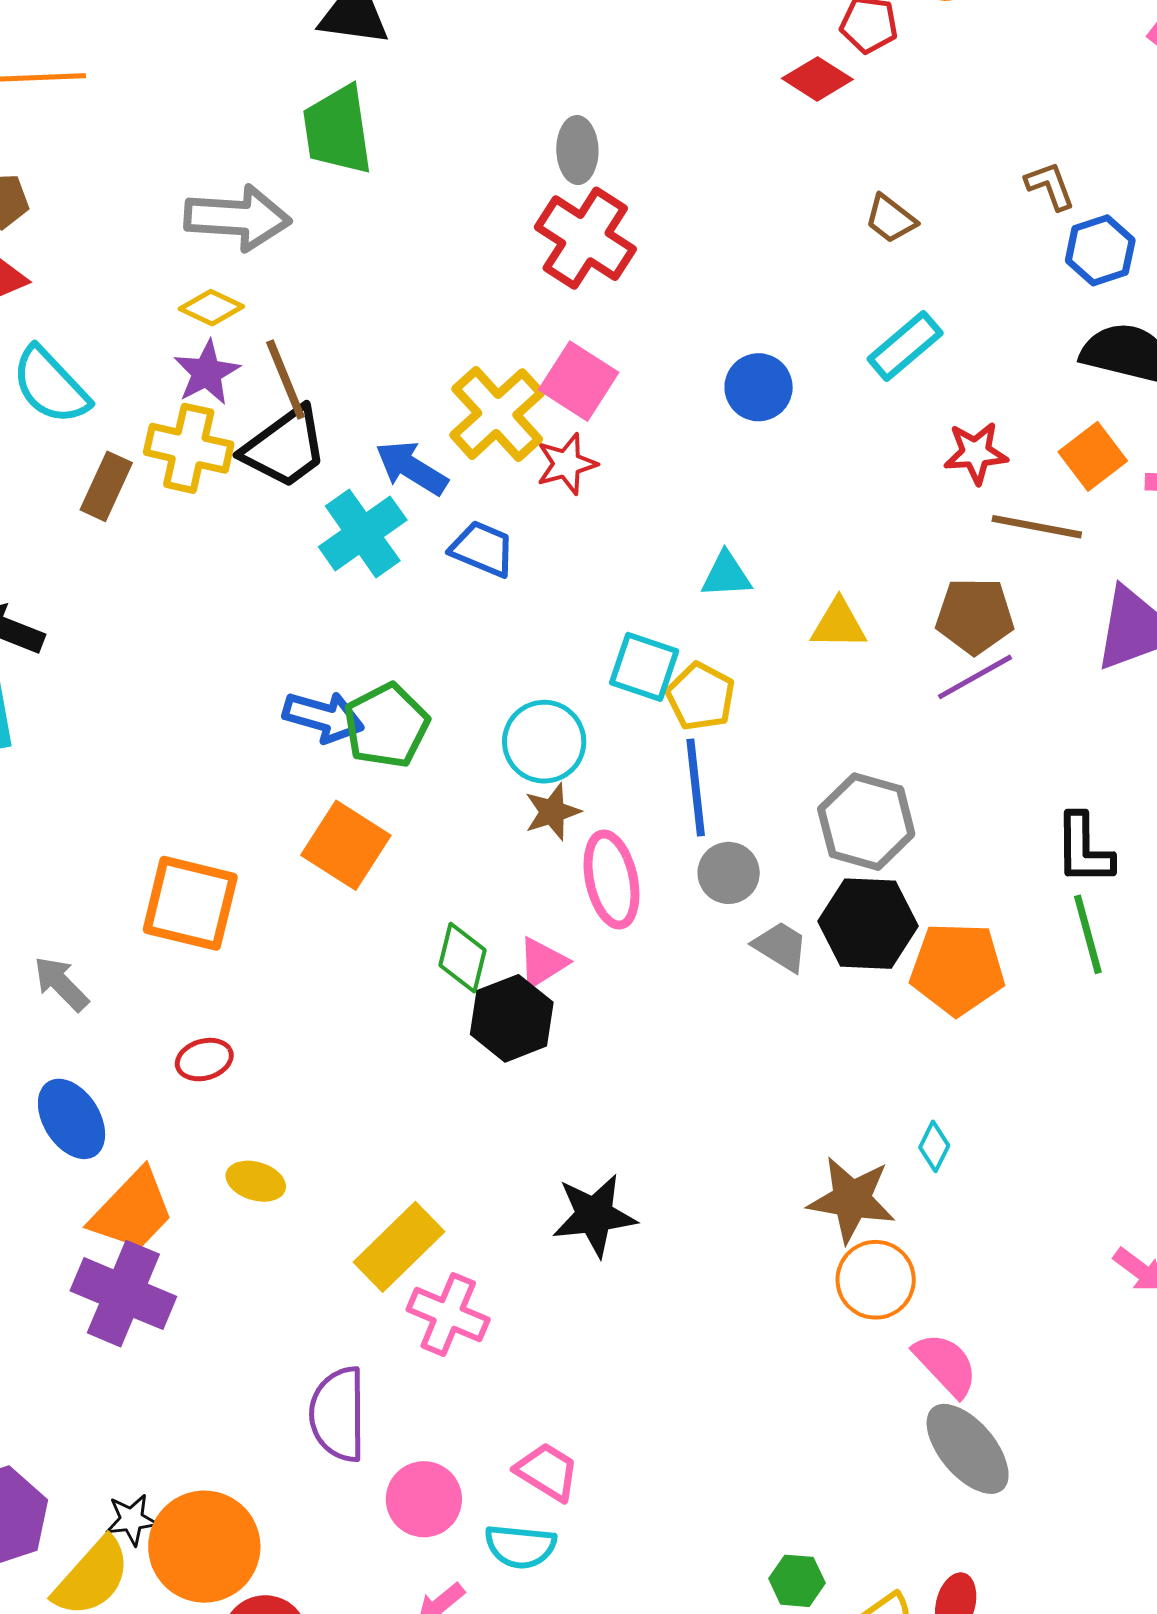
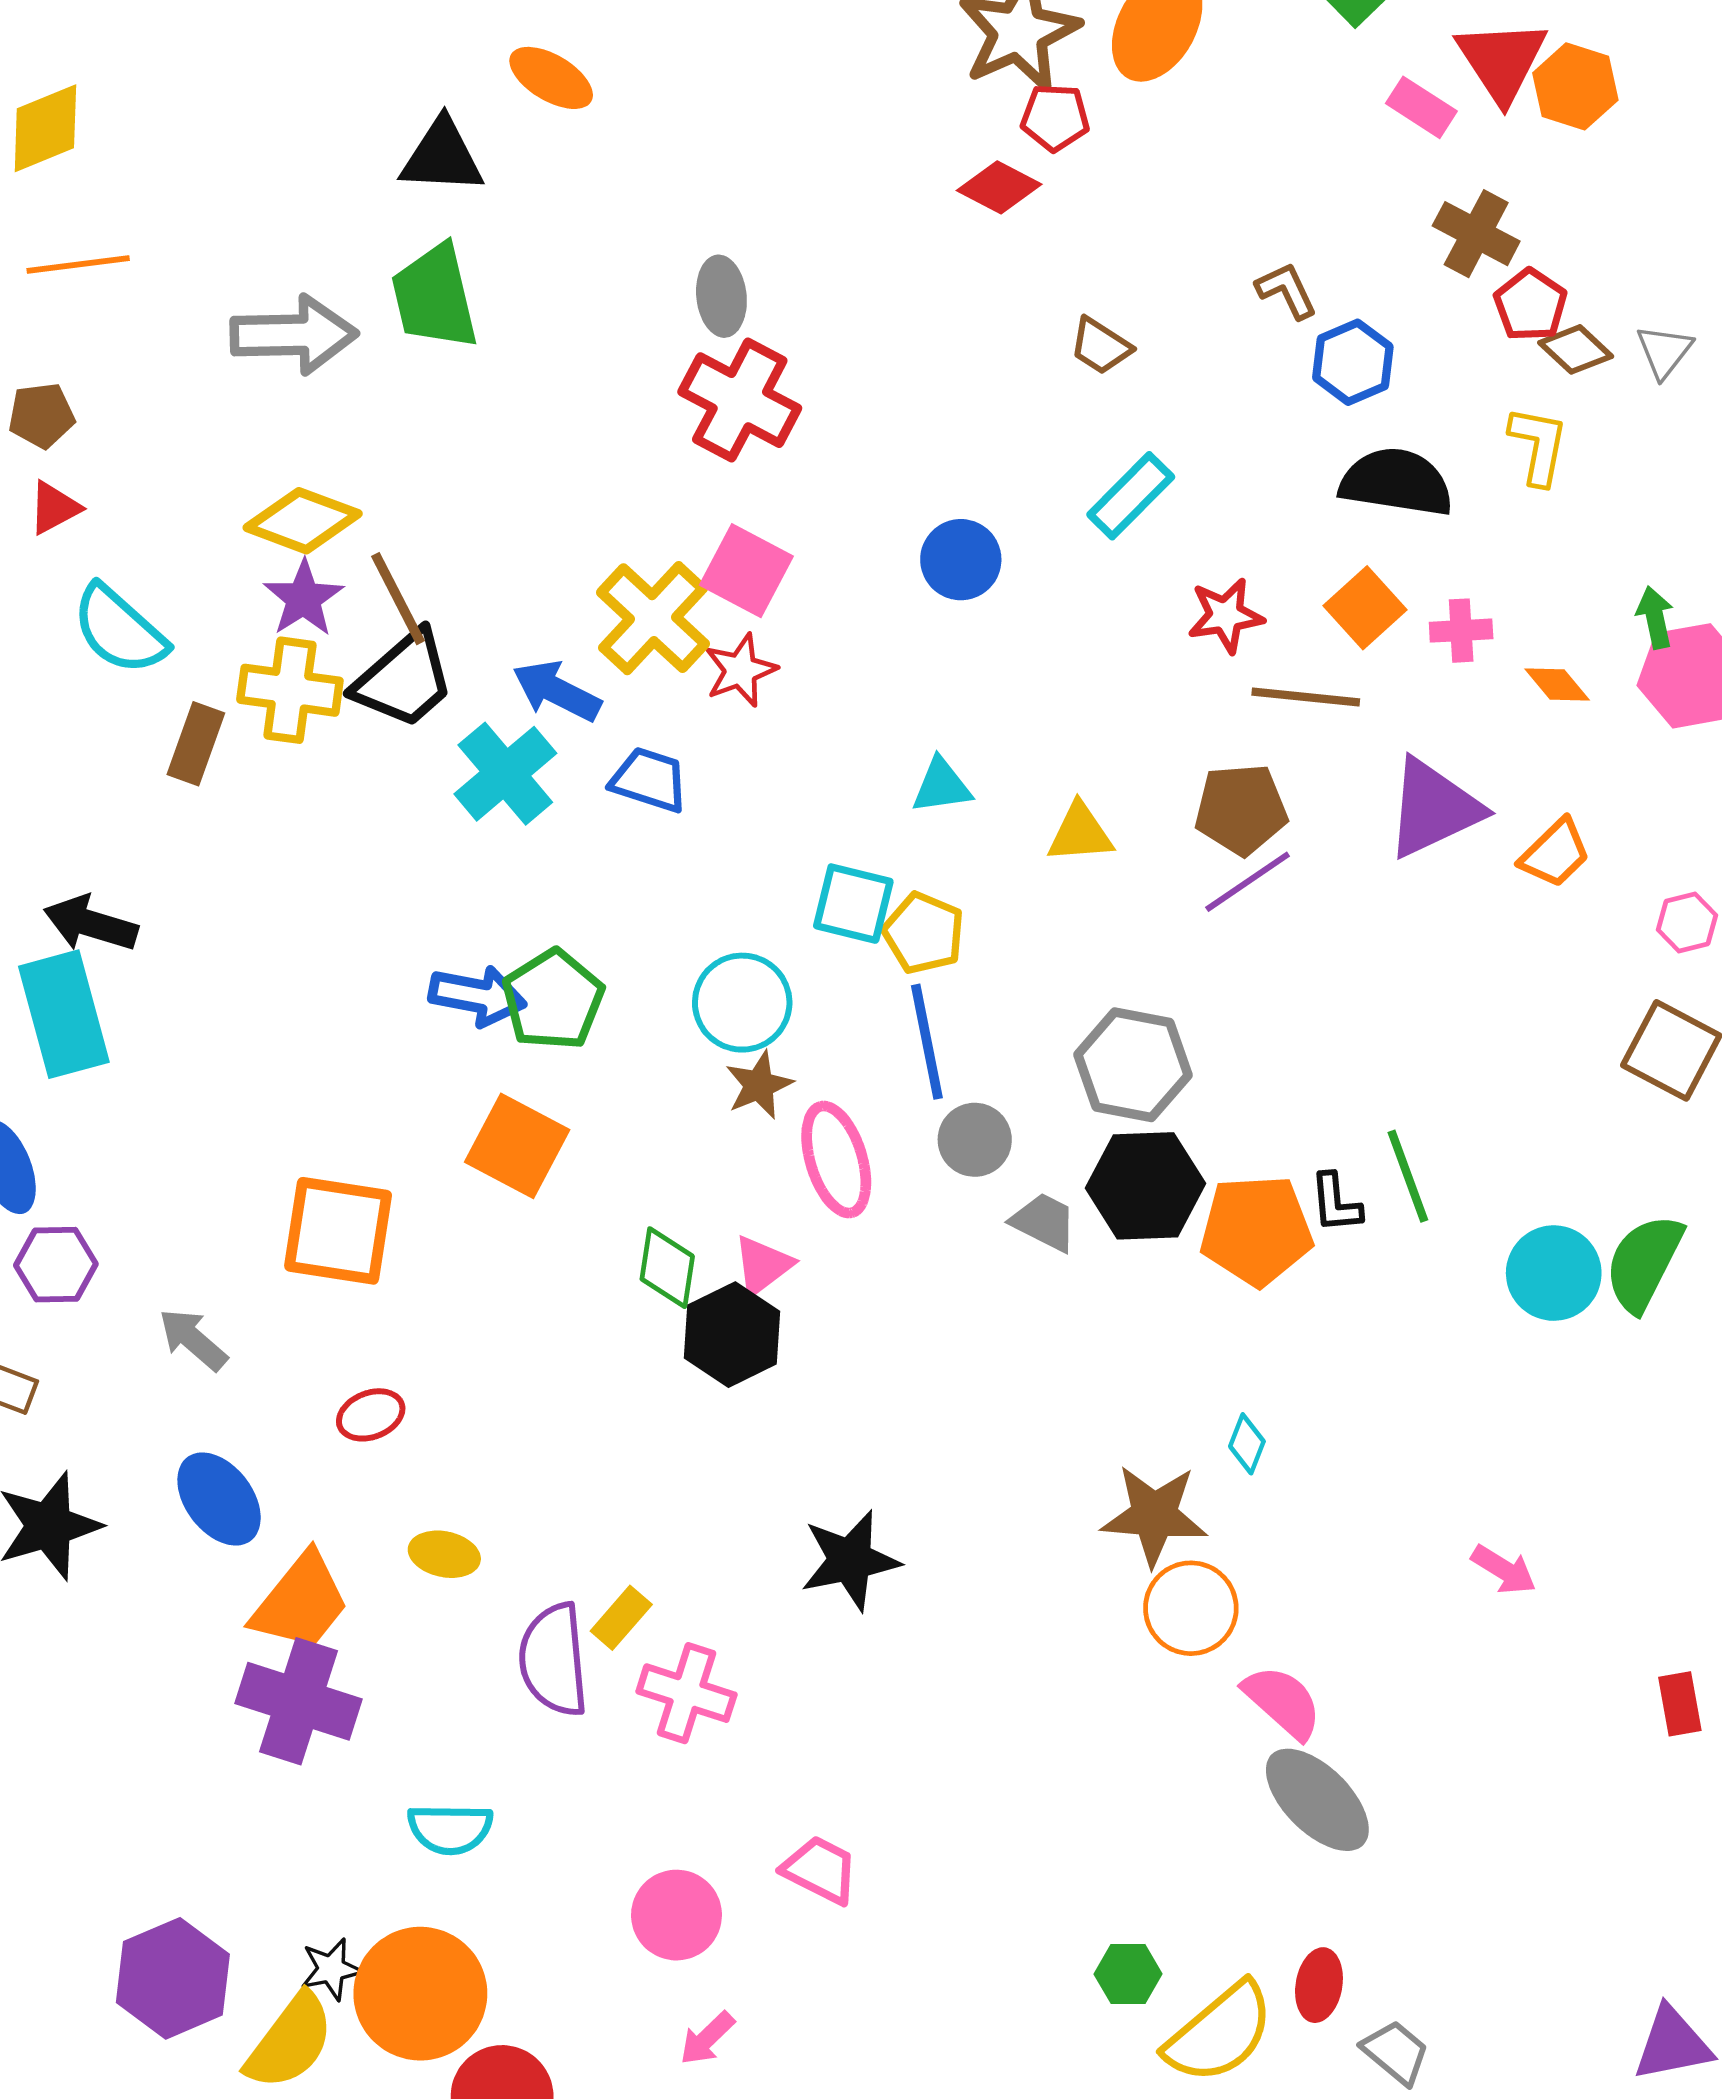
gray arrow: (238, 218) -> (294, 335), moved
yellow diamond: (211, 308) -> (303, 521), size x1.5
black L-shape: (1084, 849) -> (1336, 1203), moved, size x0.7
yellow rectangle: (399, 1247) -> (621, 1618), size x0.6
purple semicircle: (338, 1414) -> (554, 1660), moved
cyan semicircle: (520, 1546) -> (450, 1829), moved

